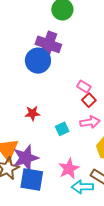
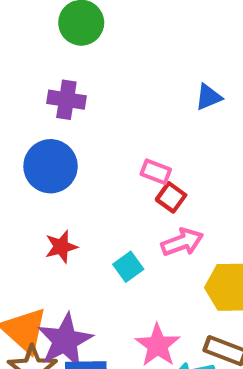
purple cross: (48, 44) -> (66, 100), size x0.7
blue circle: (38, 61) -> (51, 166), moved

